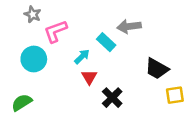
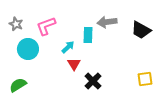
gray star: (33, 14) -> (16, 24), moved
cyan rectangle: (106, 42) -> (88, 35), turned 49
black trapezoid: (157, 69) -> (141, 30), moved

